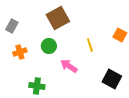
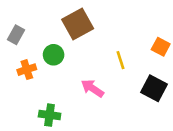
green circle: (49, 46) -> (54, 55), moved
black square: (112, 79) -> (154, 88), moved

